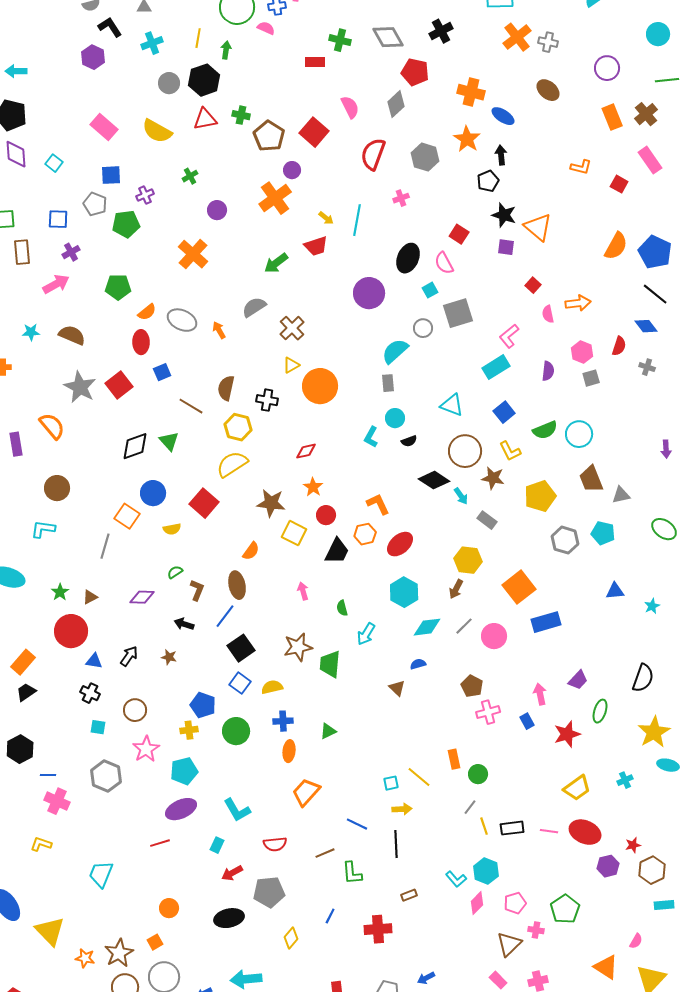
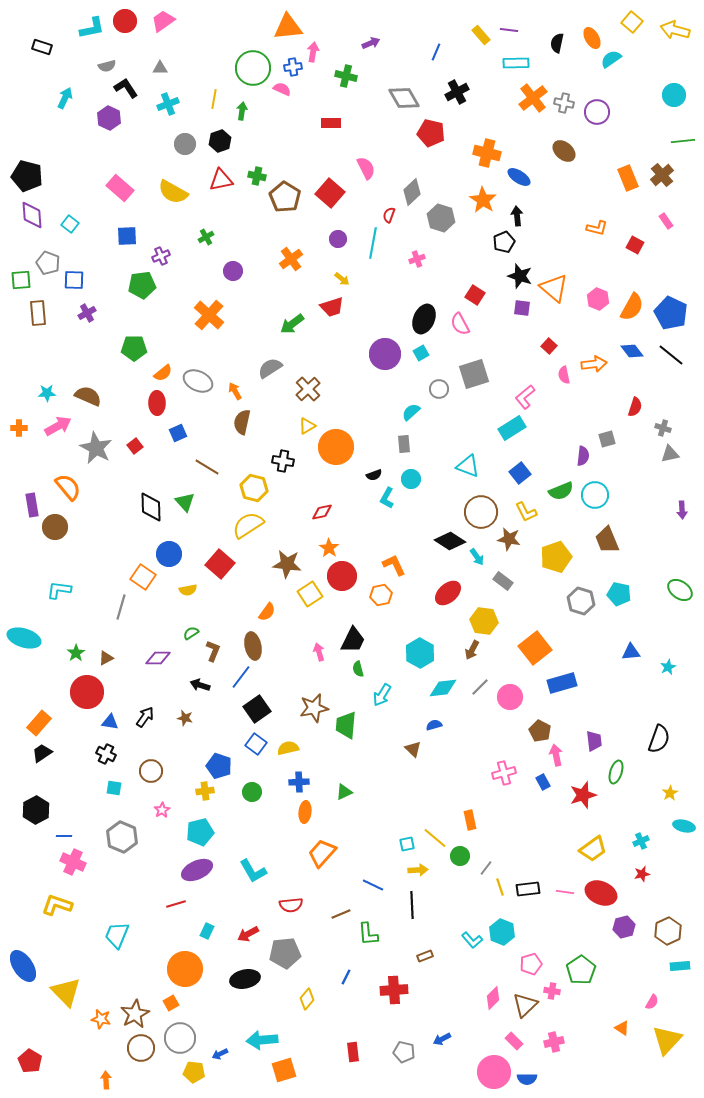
green cross: (340, 40) -> (346, 76), moved
purple circle: (607, 68) -> (597, 112), moved
cyan arrow: (16, 71) -> (65, 98), moved, turned 115
black hexagon: (204, 80) -> (220, 141), size x0.7
gray diamond: (396, 104) -> (412, 192), moved
red semicircle: (373, 154) -> (389, 215), size x0.5
pink rectangle: (650, 160) -> (666, 221), size x0.6
purple circle: (292, 170) -> (338, 239), moved
orange cross: (275, 198) -> (291, 259), size x0.7
gray pentagon: (95, 204) -> (48, 263), moved
cyan line: (357, 220) -> (373, 243), moved
pink arrow: (56, 284) -> (58, 426), moved
cyan square: (430, 290) -> (421, 353), moved
blue diamond: (646, 326) -> (632, 351), moved
cyan semicircle: (395, 351) -> (411, 412), size x0.7
pink hexagon: (582, 352) -> (598, 299), moved
purple semicircle: (548, 371) -> (583, 456), moved
red square: (119, 385) -> (135, 446), size x0.6
brown semicircle: (226, 388) -> (242, 422), moved
black semicircle: (409, 441) -> (374, 475), moved
black diamond: (135, 446) -> (151, 507), turned -72
brown circle: (57, 488) -> (55, 527), moved
gray triangle: (621, 495) -> (670, 454), moved
red circle: (326, 515) -> (342, 576), size x1.5
yellow square: (294, 533) -> (310, 594), turned 30
red ellipse: (400, 544) -> (448, 593), moved
black trapezoid: (337, 551) -> (353, 640), moved
purple trapezoid: (578, 680) -> (594, 741), turned -50
brown pentagon: (472, 686) -> (540, 731), moved
green circle: (236, 731) -> (252, 792), size x0.7
yellow star: (654, 732) -> (670, 793), size x0.5
pink star: (146, 749) -> (162, 810), size x0.6
green circle: (478, 774) -> (460, 856), moved
yellow L-shape: (41, 844) -> (57, 905), size x1.4
cyan rectangle: (217, 845) -> (207, 931), moved
red star: (633, 845) -> (642, 874), moved
pink diamond: (477, 903) -> (493, 998), moved
orange circle: (169, 908) -> (185, 969), size x1.8
orange triangle: (606, 967) -> (622, 1028), size x0.6

